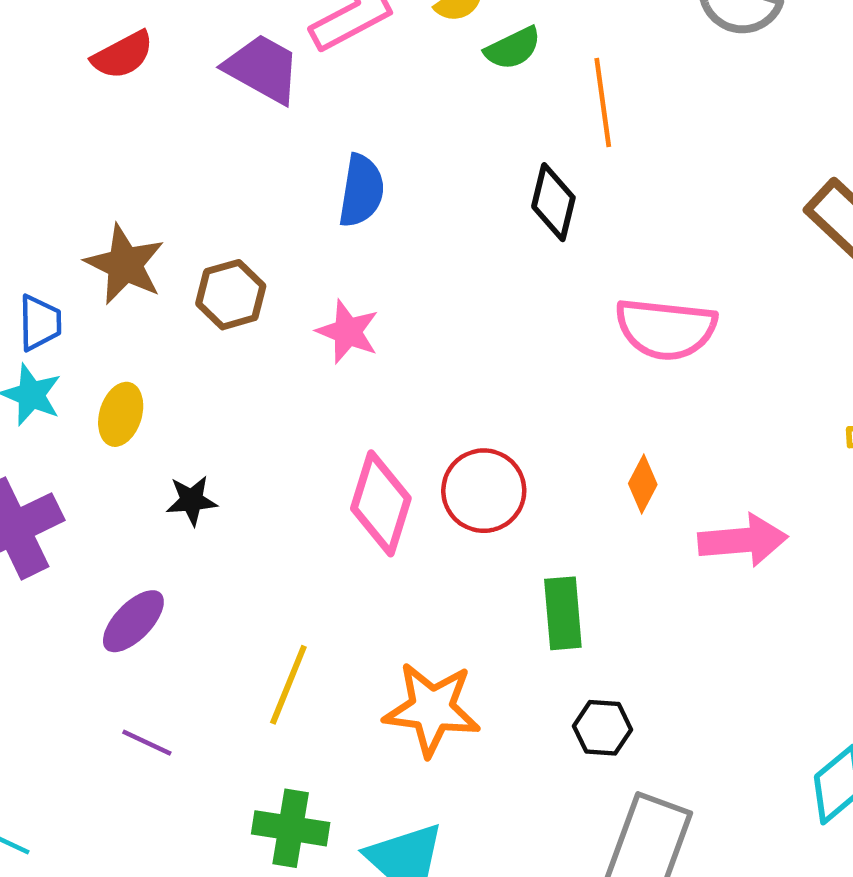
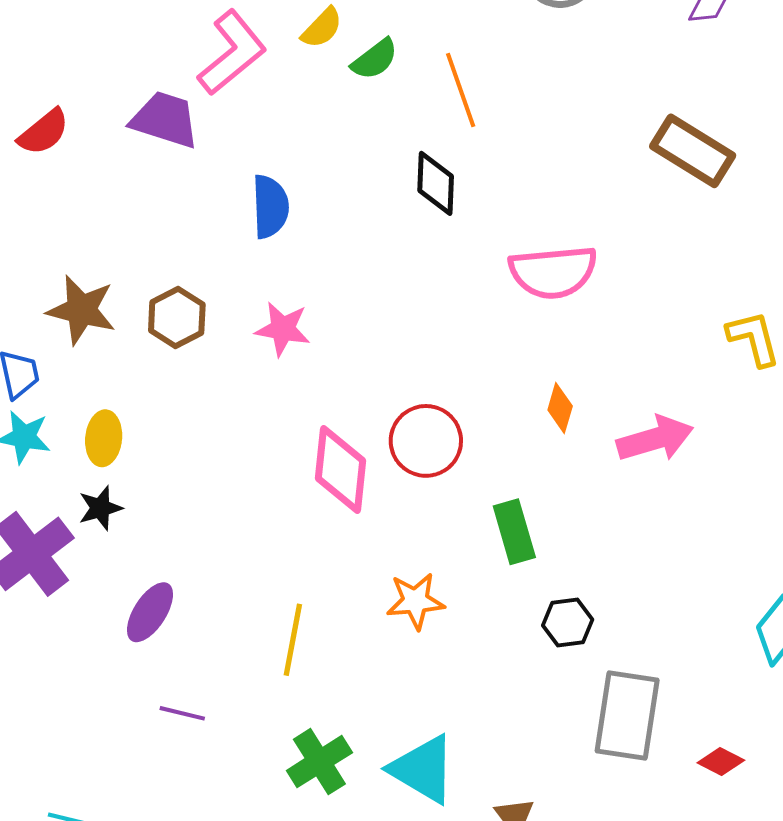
black star: (192, 500) -> (100, 508), moved
orange star: (432, 709) -> (415, 601), moved, size x0.7
green cross: (291, 828) -> (319, 762), turned -30

